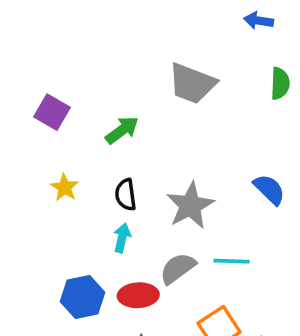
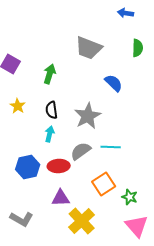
green arrow: (122, 130) -> (50, 74), turned -36
blue semicircle: (269, 189) -> (114, 83), moved

